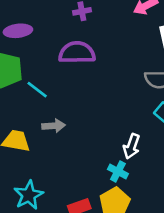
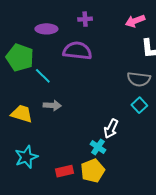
purple ellipse: (18, 31) -> (46, 29), moved

